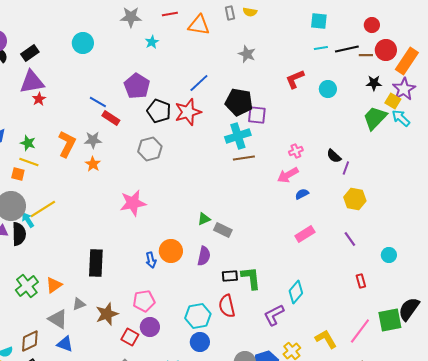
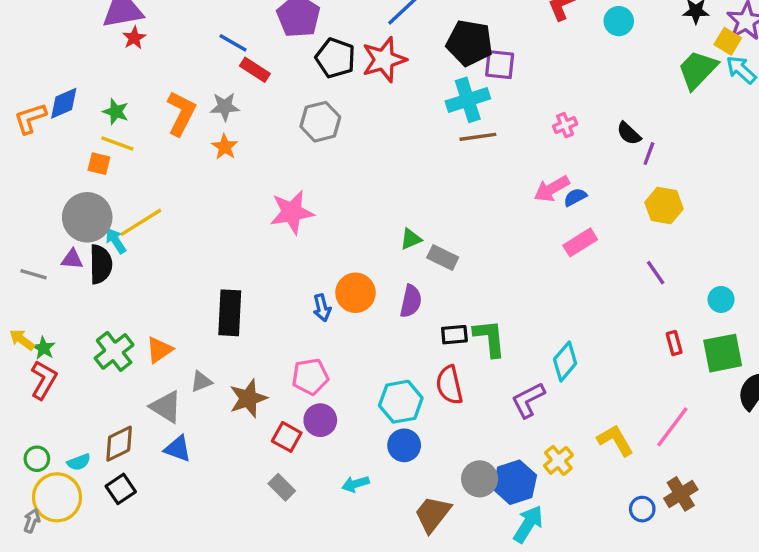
pink arrow: (288, 175) -> (552, 189), moved
pink rectangle: (305, 234) -> (580, 242), moved
green square: (390, 320) -> (723, 353), moved

